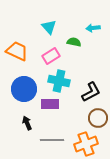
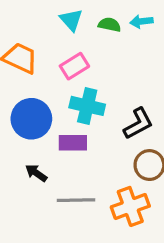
green semicircle: (74, 42) -> (110, 25), moved
black arrow: (27, 123) -> (36, 173), turned -32

